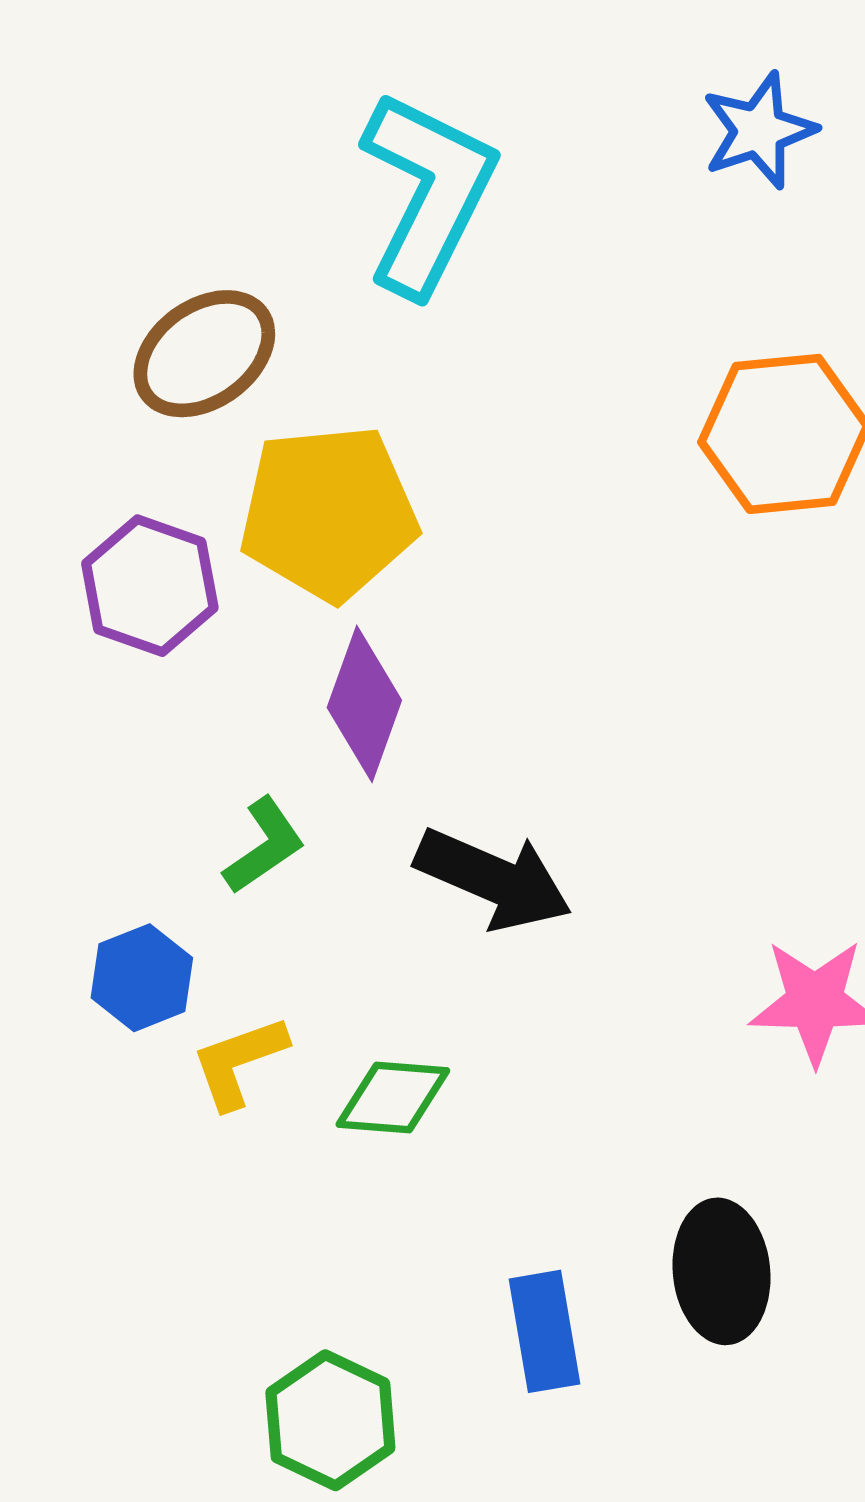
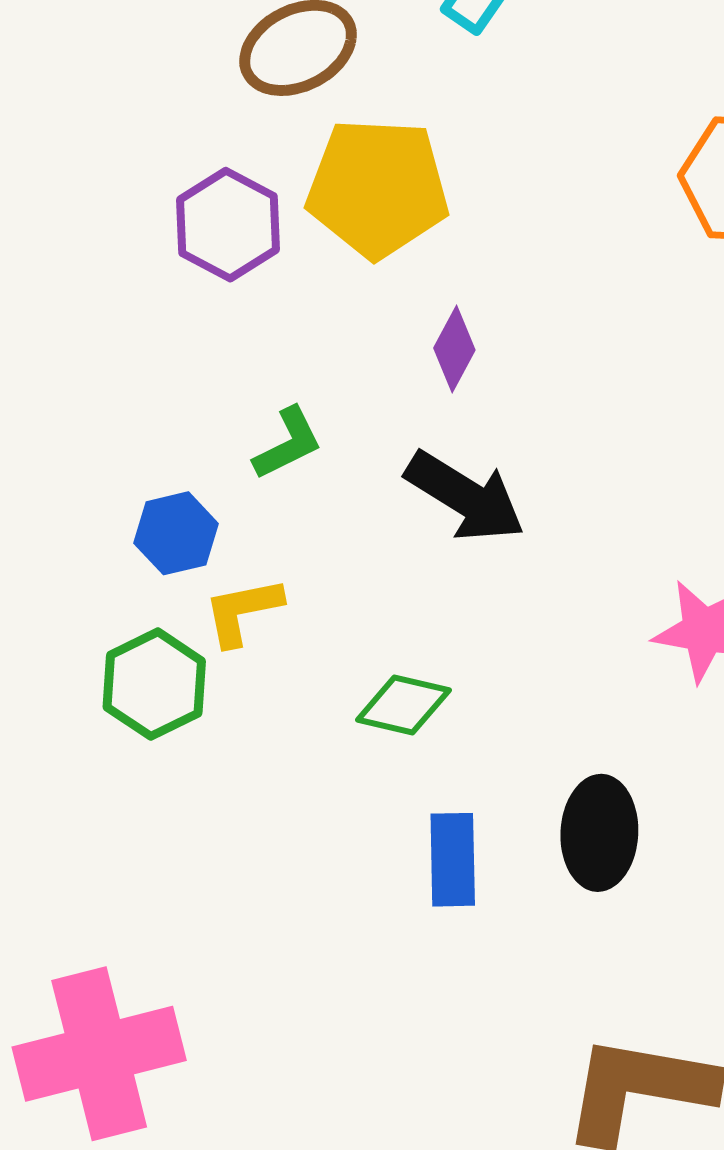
purple diamond: (364, 704) -> (454, 349), moved, size x0.7
green diamond: (393, 1097) -> (403, 705), moved
green hexagon: (330, 1420) -> (154, 684), moved

